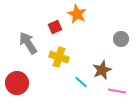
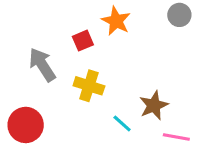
gray circle: (121, 39) -> (179, 15), moved

